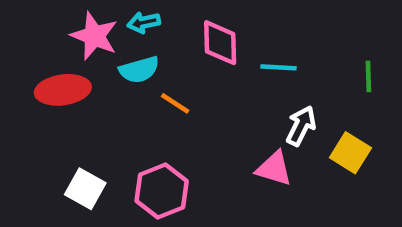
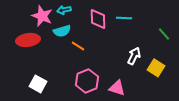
cyan line: (279, 67) -> (124, 18), moved
green line: (368, 76) -> (164, 34), turned -40
pink triangle: (274, 169) -> (117, 88), moved
pink hexagon: (162, 191) -> (87, 81), moved

